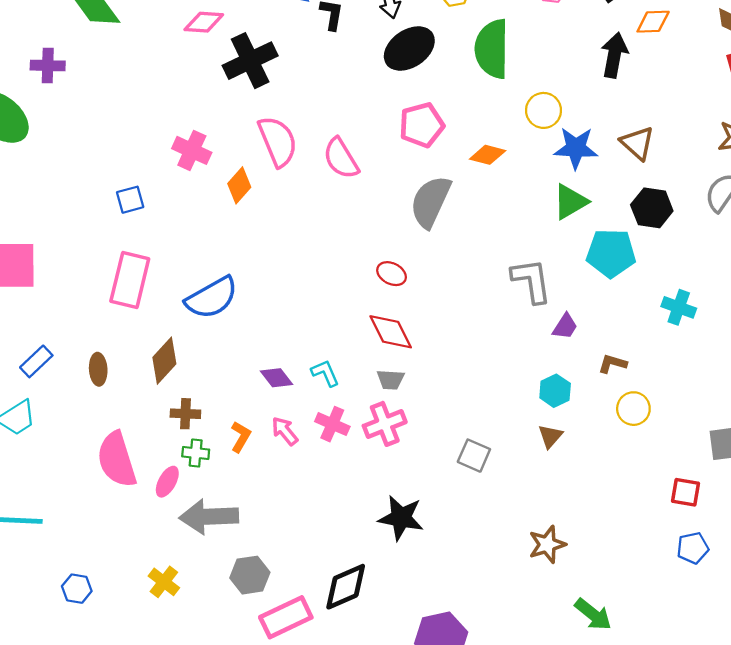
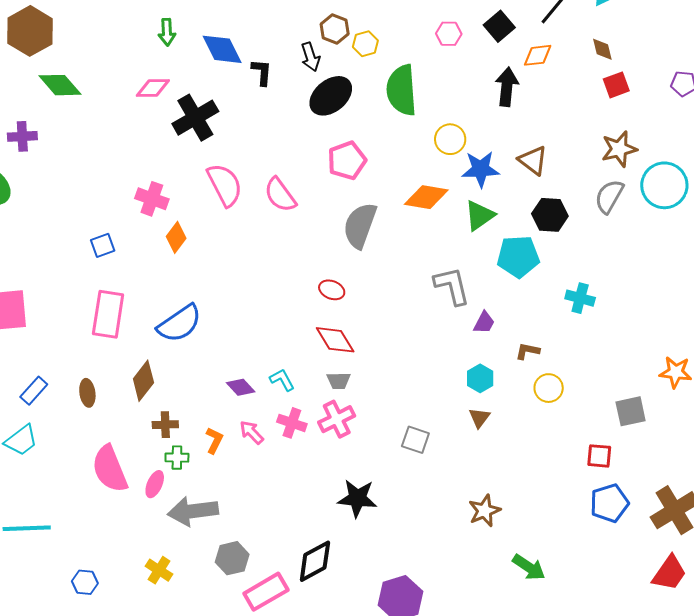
orange diamond: (488, 155) -> (426, 197), moved, size x1.4
orange diamond: (239, 185) -> (176, 237), moved
blue pentagon: (693, 548) -> (609, 503), size x1.4

